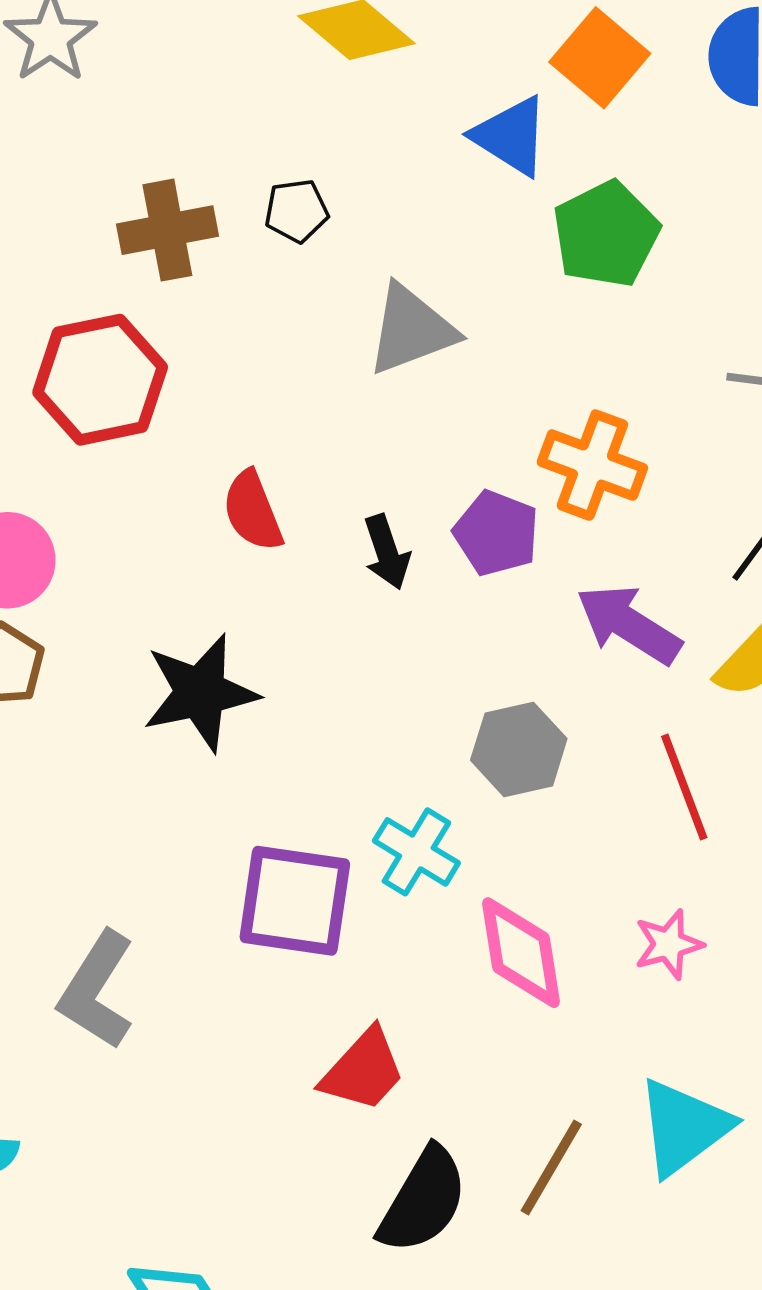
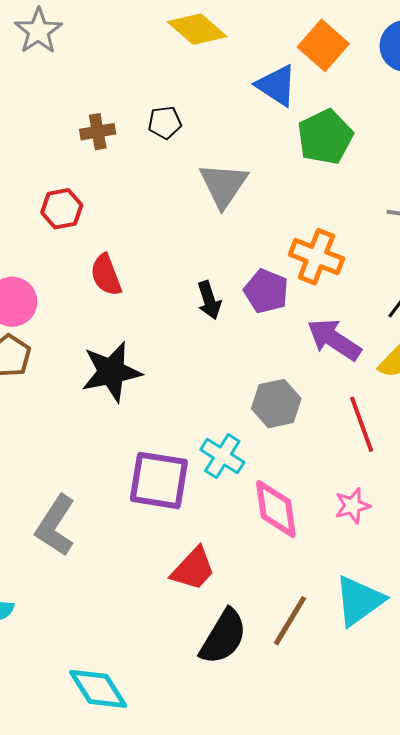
brown cross: (167, 230) -> (98, 132), size x0.7
gray triangle: (411, 330) -> (223, 185), turned -36
red hexagon: (100, 380) -> (62, 209), size x0.6
red semicircle: (253, 511) -> (106, 275), moved

